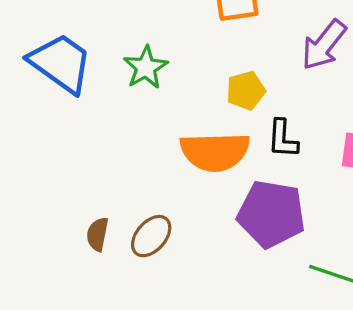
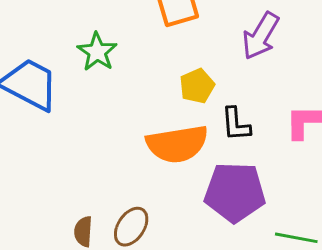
green star: (146, 67) -> (97, 52), moved

